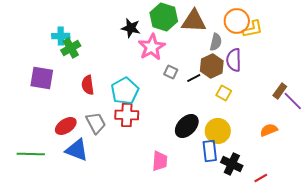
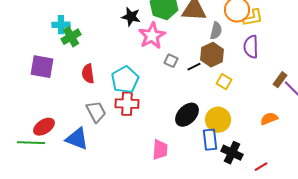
purple semicircle: (234, 60) -> (251, 47), moved
red ellipse: (66, 126) -> (44, 127), moved

